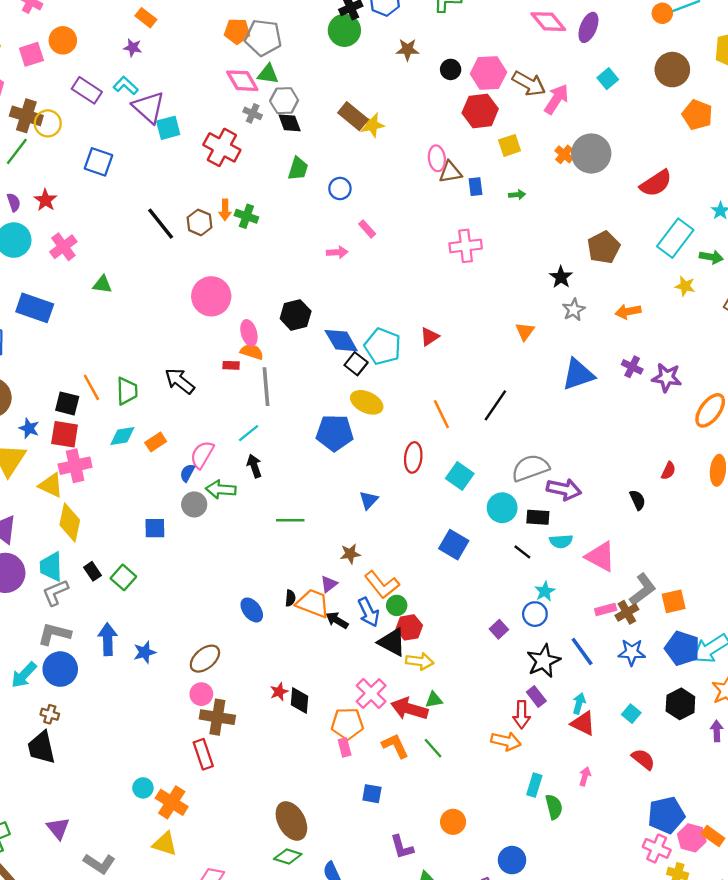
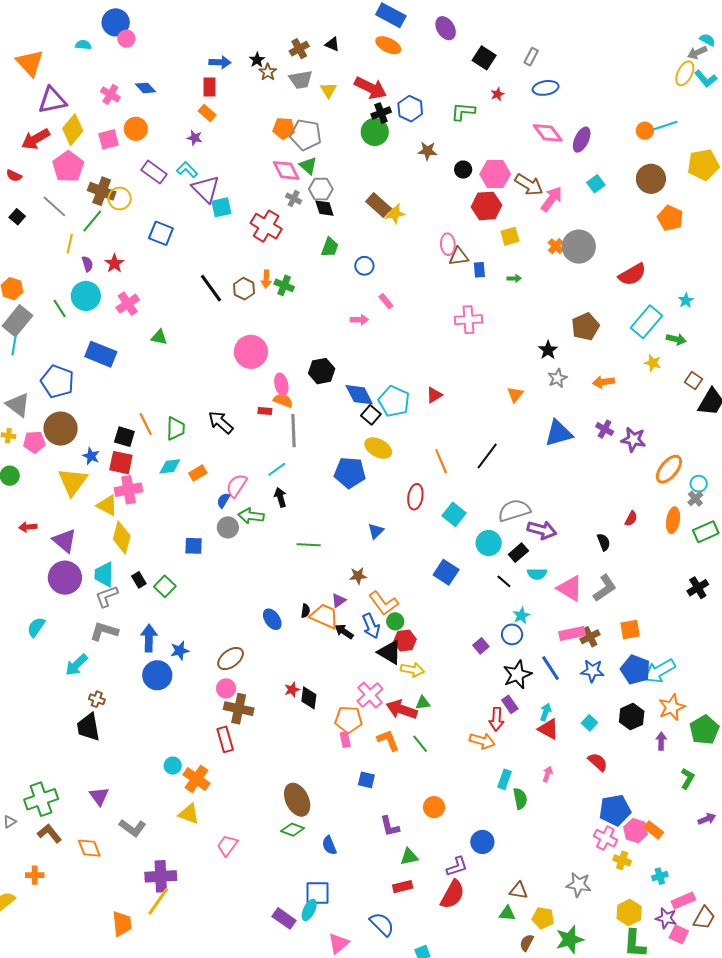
green triangle: (268, 74) -> (308, 166), turned 30
black rectangle: (538, 517) -> (518, 553), turned -48
gray L-shape: (643, 589) -> (605, 588), moved
pink rectangle: (606, 609) -> (572, 633), size x1.4
blue circle: (60, 669) -> (157, 675), moved

